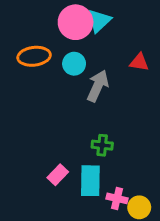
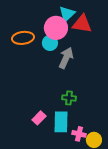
pink circle: (76, 22) -> (56, 28), moved
red triangle: (139, 62) -> (82, 24), moved, size x1.5

